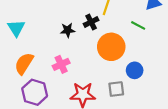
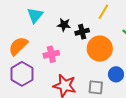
black cross: (91, 22) -> (82, 32), moved
cyan triangle: (16, 28) -> (35, 15), moved

